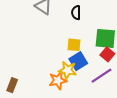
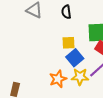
yellow star: (68, 70) -> (80, 77), moved

